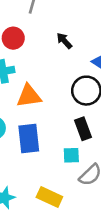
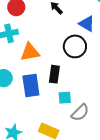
black rectangle: (83, 129) -> (54, 74), moved, turned 30

